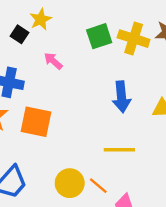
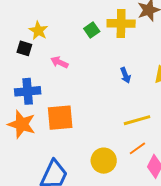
green square: (99, 36) -> (92, 30), size x0.7
blue arrow: (121, 97) -> (125, 75), size x0.6
orange line: (98, 186) -> (137, 148), moved, turned -60

